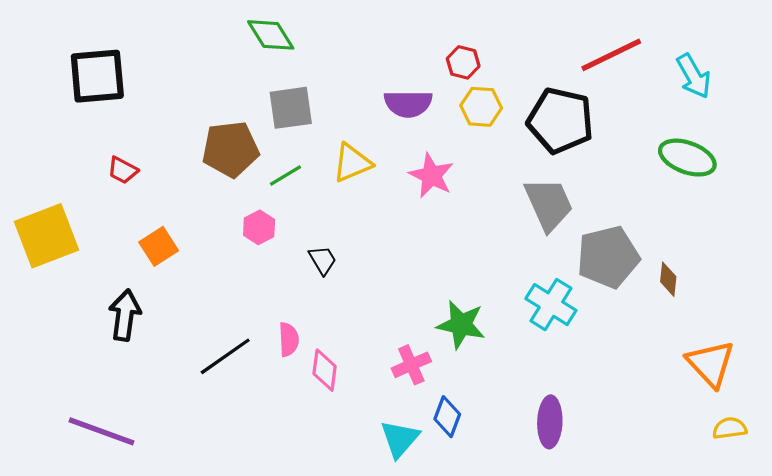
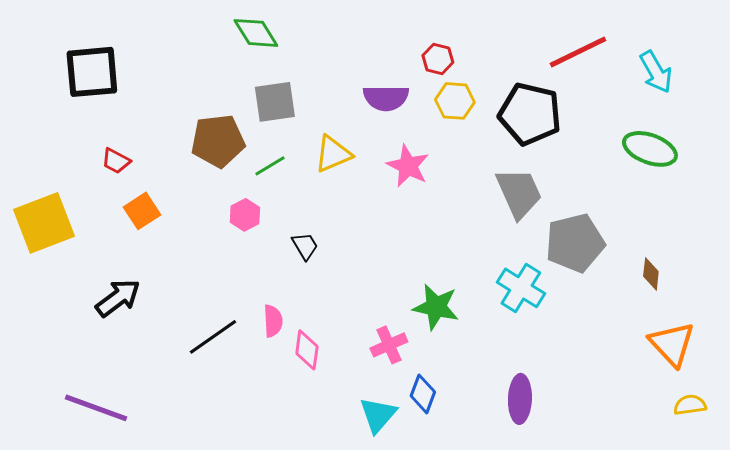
orange square: (159, 246) -> (142, 211), moved
brown diamond: (668, 279) -> (651, 274), moved
black arrow: (125, 315) -> (118, 298), turned 45

